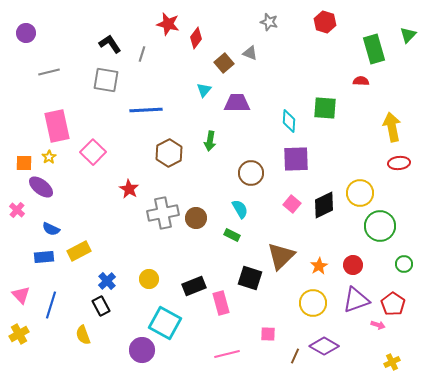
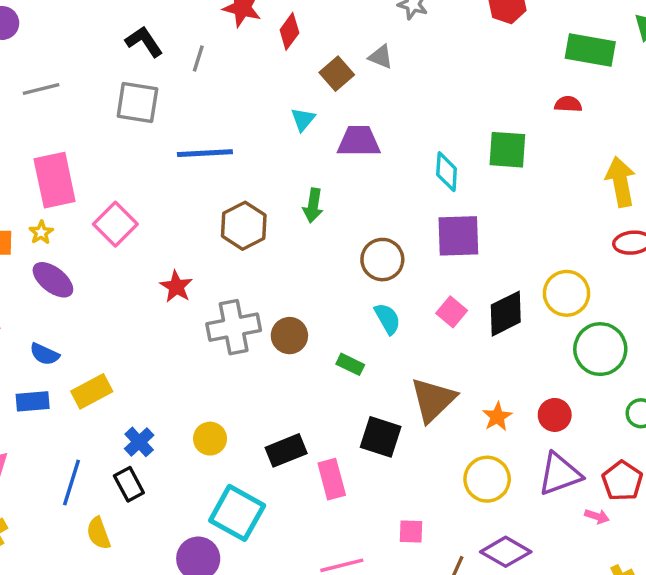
green rectangle: (374, 49) -> (590, 50), turned -64
purple ellipse: (41, 187) -> (53, 280), moved
cyan semicircle: (240, 209) -> (387, 319), moved
blue line: (51, 305) -> (71, 483), moved

